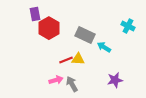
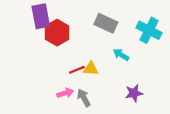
purple rectangle: (35, 14) -> (41, 16), size x1.5
cyan cross: (128, 26) -> (149, 30), size x1.5
gray rectangle: (85, 35) -> (106, 23), moved

